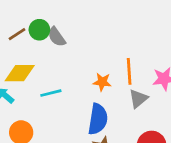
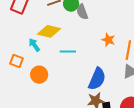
orange star: (102, 82) -> (108, 40), moved

